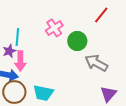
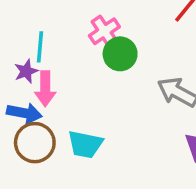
green circle: (77, 41) -> (120, 54), moved

